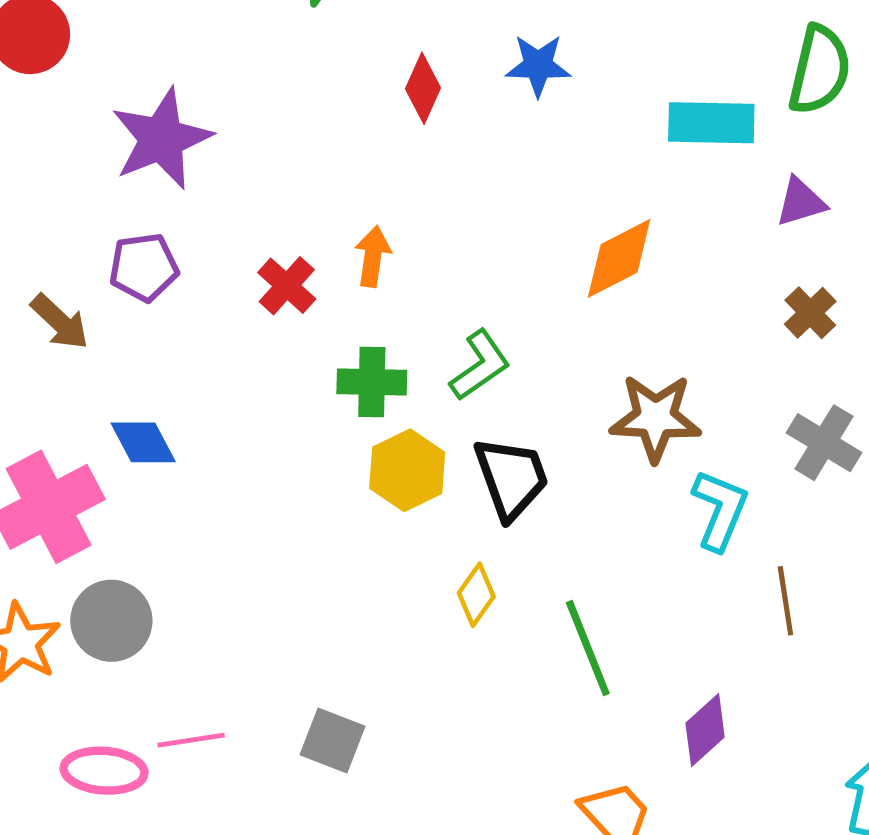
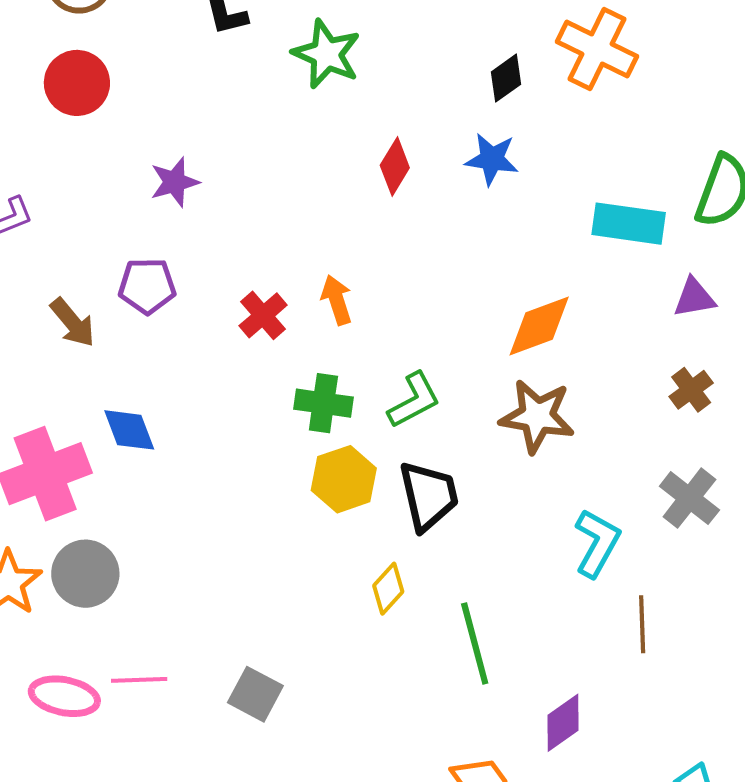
purple star: (161, 139) -> (175, 182), size x0.6
orange arrow: (373, 256) -> (337, 300), turned -33
brown star: (655, 418) -> (537, 416), moved

